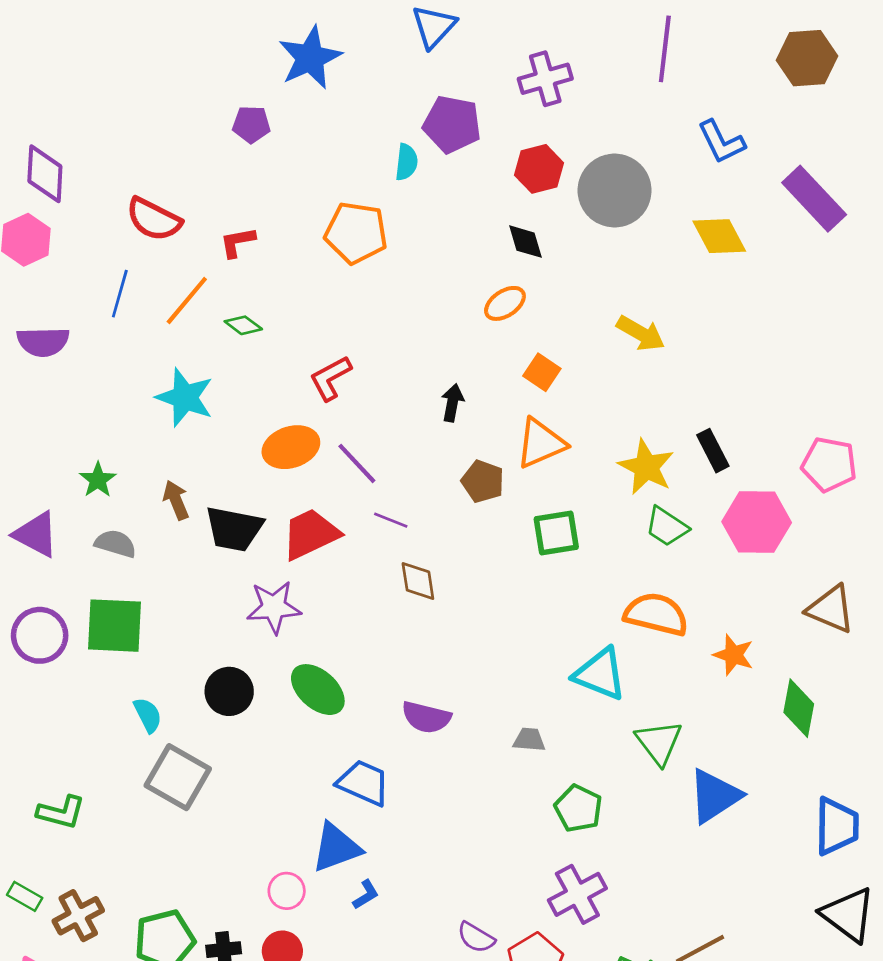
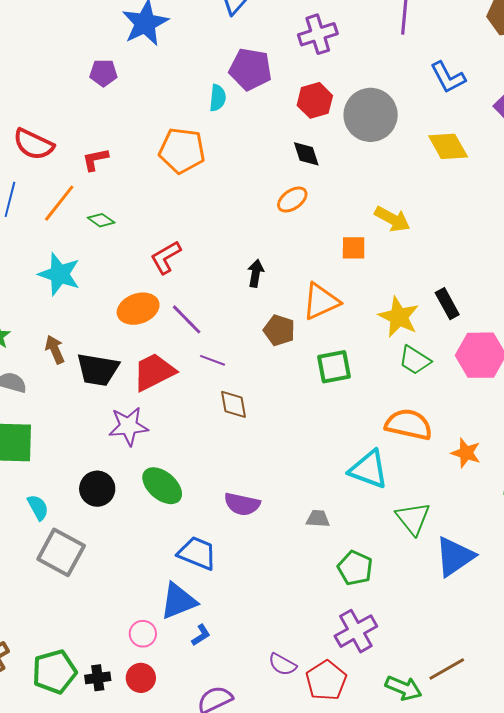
orange square: (542, 372) -> (354, 248), moved, turned -32

